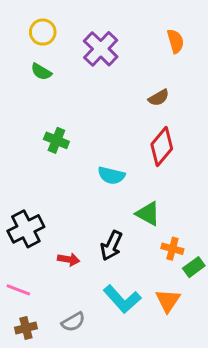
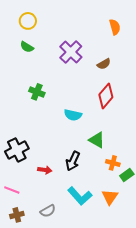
purple cross: (101, 49) -> (71, 52), moved

